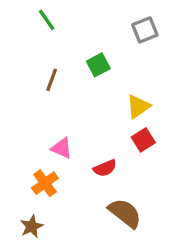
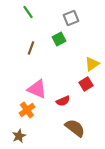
gray square: (145, 30) -> (71, 18), moved
yellow triangle: (138, 107) -> (92, 64), moved
pink triangle: (62, 148) -> (37, 89), size x1.5

